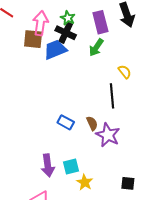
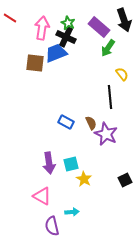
purple rectangle: (100, 22) -> (99, 27), turned -35
brown square: (33, 39) -> (35, 63), moved
green arrow: (96, 47) -> (108, 48), moved
black square: (128, 183) -> (125, 180), turned -32

